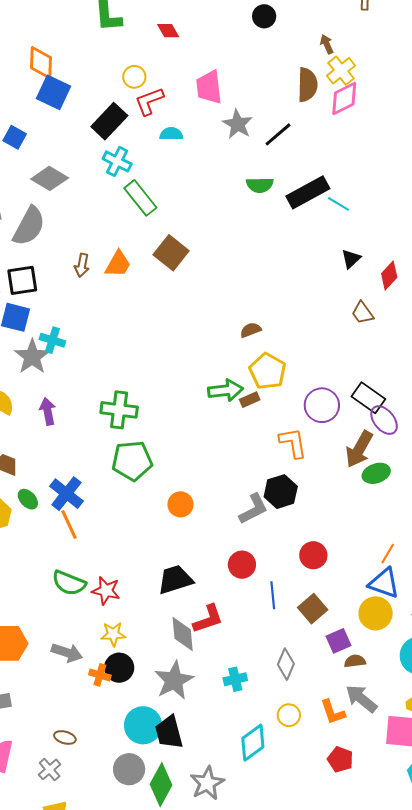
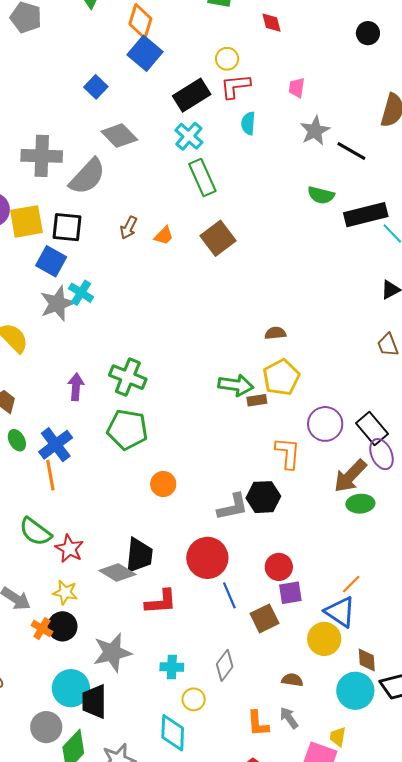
pink trapezoid: (209, 87) -> (297, 88), size x0.6
cyan semicircle: (171, 134) -> (248, 123), turned -100
black line: (278, 134) -> (351, 151), turned 56
orange trapezoid: (118, 264) -> (164, 236), size x0.7
purple arrow: (48, 411) -> (76, 387), moved
red circle: (242, 565) -> (207, 558), size x1.5
black trapezoid: (175, 580) -> (139, 555), turned 99
blue line: (273, 595) -> (229, 595), turned -32
gray diamond: (183, 634) -> (117, 573), moved, turned -69
purple square: (338, 641) -> (290, 593), moved
gray arrow: (361, 699) -> (289, 718), size x0.7
yellow circle: (289, 715) -> (194, 699), moved
cyan diamond: (253, 743) -> (173, 733), turned -66

